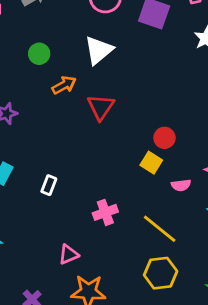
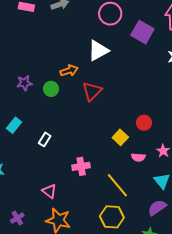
green circle: (39, 54) -> (51, 89), moved
red circle: (164, 138) -> (144, 123), moved
pink triangle: (69, 254) -> (49, 191), turned 49

